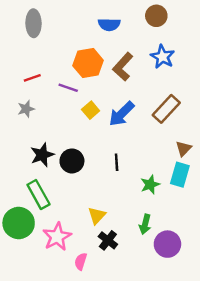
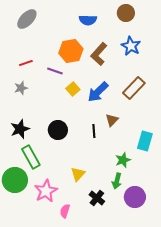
gray ellipse: (33, 23) -> (27, 19), turned 45
brown triangle: (184, 149) -> (112, 120), moved
black star: (42, 155) -> (20, 129), moved
green star: (150, 185) -> (123, 160), moved
black cross: (108, 240) -> (97, 198), moved

